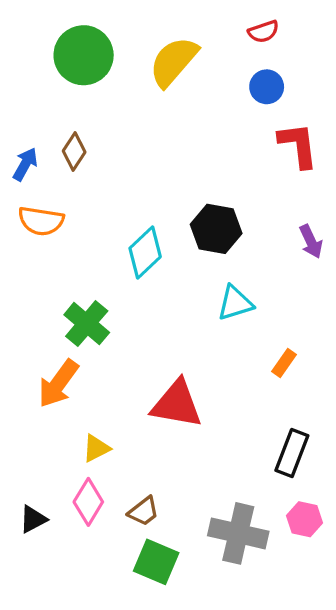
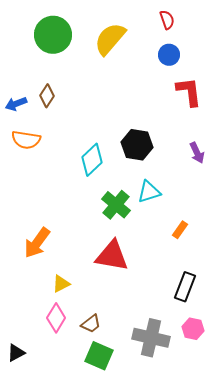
red semicircle: (263, 32) -> (167, 20), turned -90
blue arrow: (25, 164) -> (16, 104), turned -140
green cross: (87, 324) -> (116, 205), moved
black triangle: (33, 519) -> (16, 353), moved

